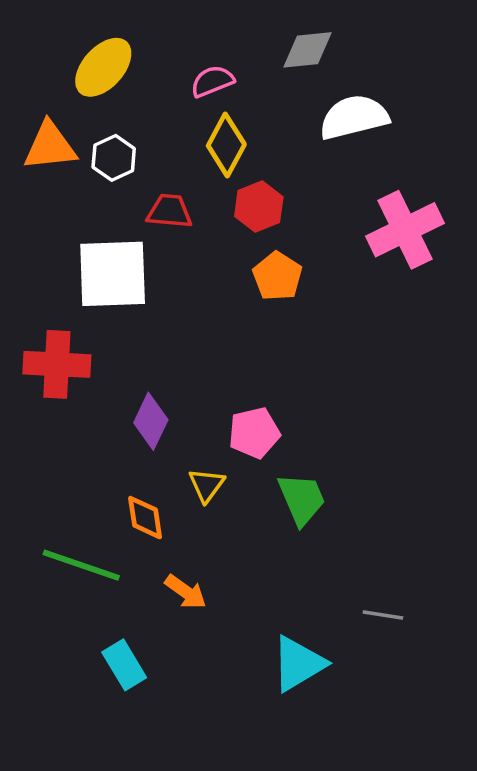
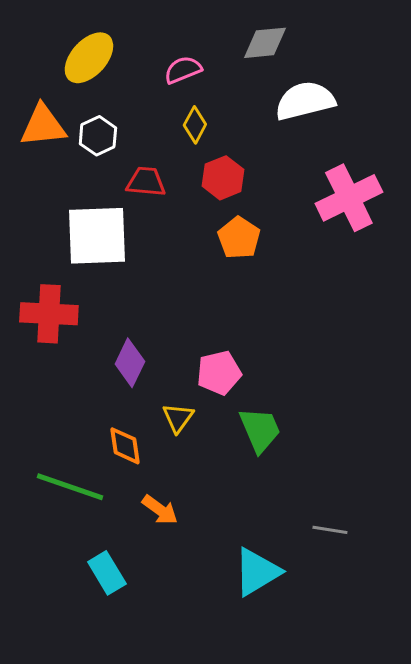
yellow diamond: (226, 145) -> (195, 125), size x0.7

